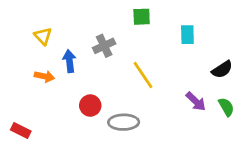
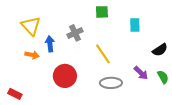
yellow triangle: (43, 36) -> (31, 26), size x1.5
red circle: (90, 106) -> (65, 76), size x1.5
gray ellipse: (124, 122) -> (111, 83), moved

